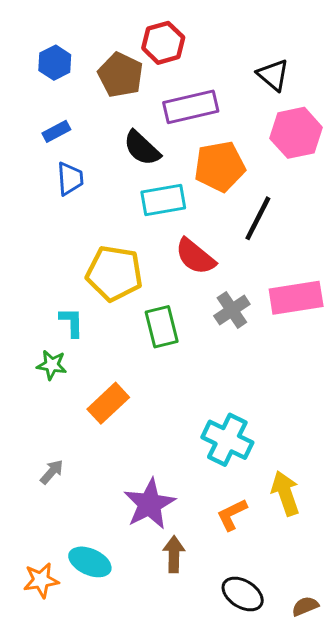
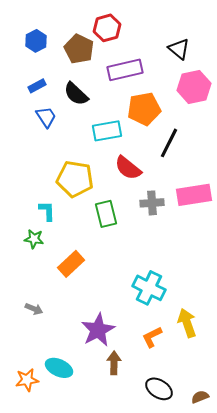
black semicircle: (142, 148) -> (76, 94), moved
blue trapezoid: (70, 179) -> (46, 117), turned -30
gray cross: (232, 310) -> (152, 203), turned 30
gray arrow: (52, 472) -> (34, 309), turned 72

